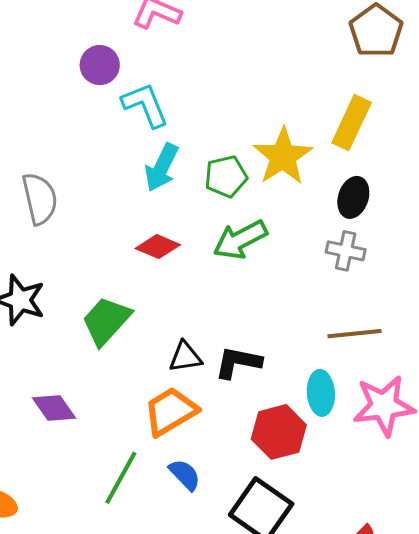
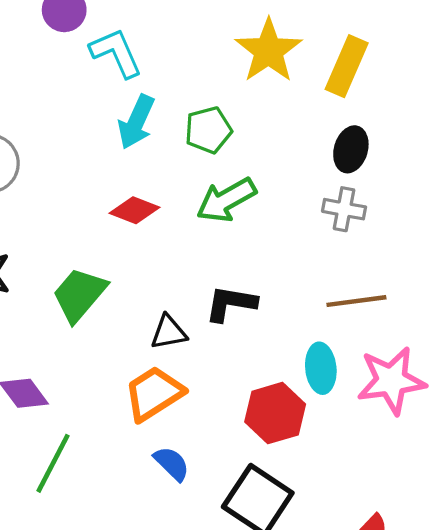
yellow star: (283, 156) -> (269, 51), moved
black L-shape: (238, 362) -> (231, 304), moved
green line: (121, 478) -> (53, 463), moved

